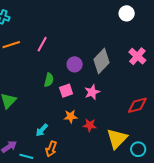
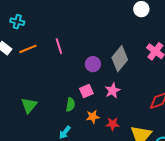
pink line: (42, 44) -> (59, 46), turned -42
green semicircle: (49, 80) -> (70, 105), moved

